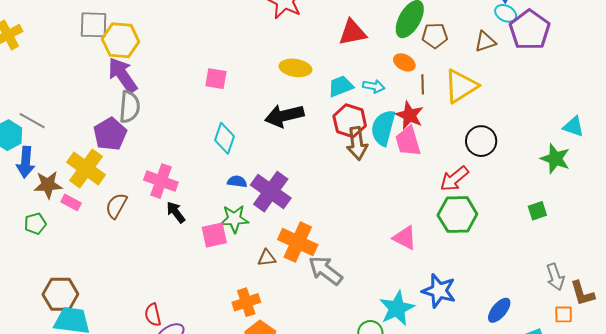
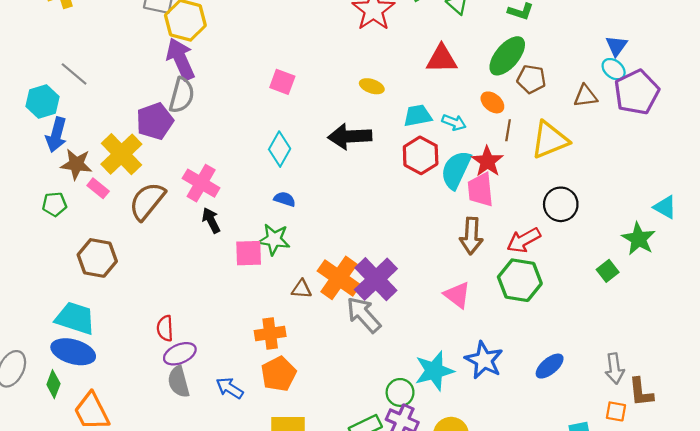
yellow ellipse: (295, 68) -> (372, 86), size x0.7
gray line: (32, 121) -> (74, 74), moved
brown arrow: (357, 143) -> (471, 236), moved
purple cross: (271, 192) -> (376, 279), moved
brown semicircle: (116, 206) -> (147, 201), size x1.4
green square: (537, 211) -> (608, 271), moved, turned -30
brown hexagon: (60, 294) -> (97, 258), moved
blue ellipse: (499, 310) -> (550, 366), moved

